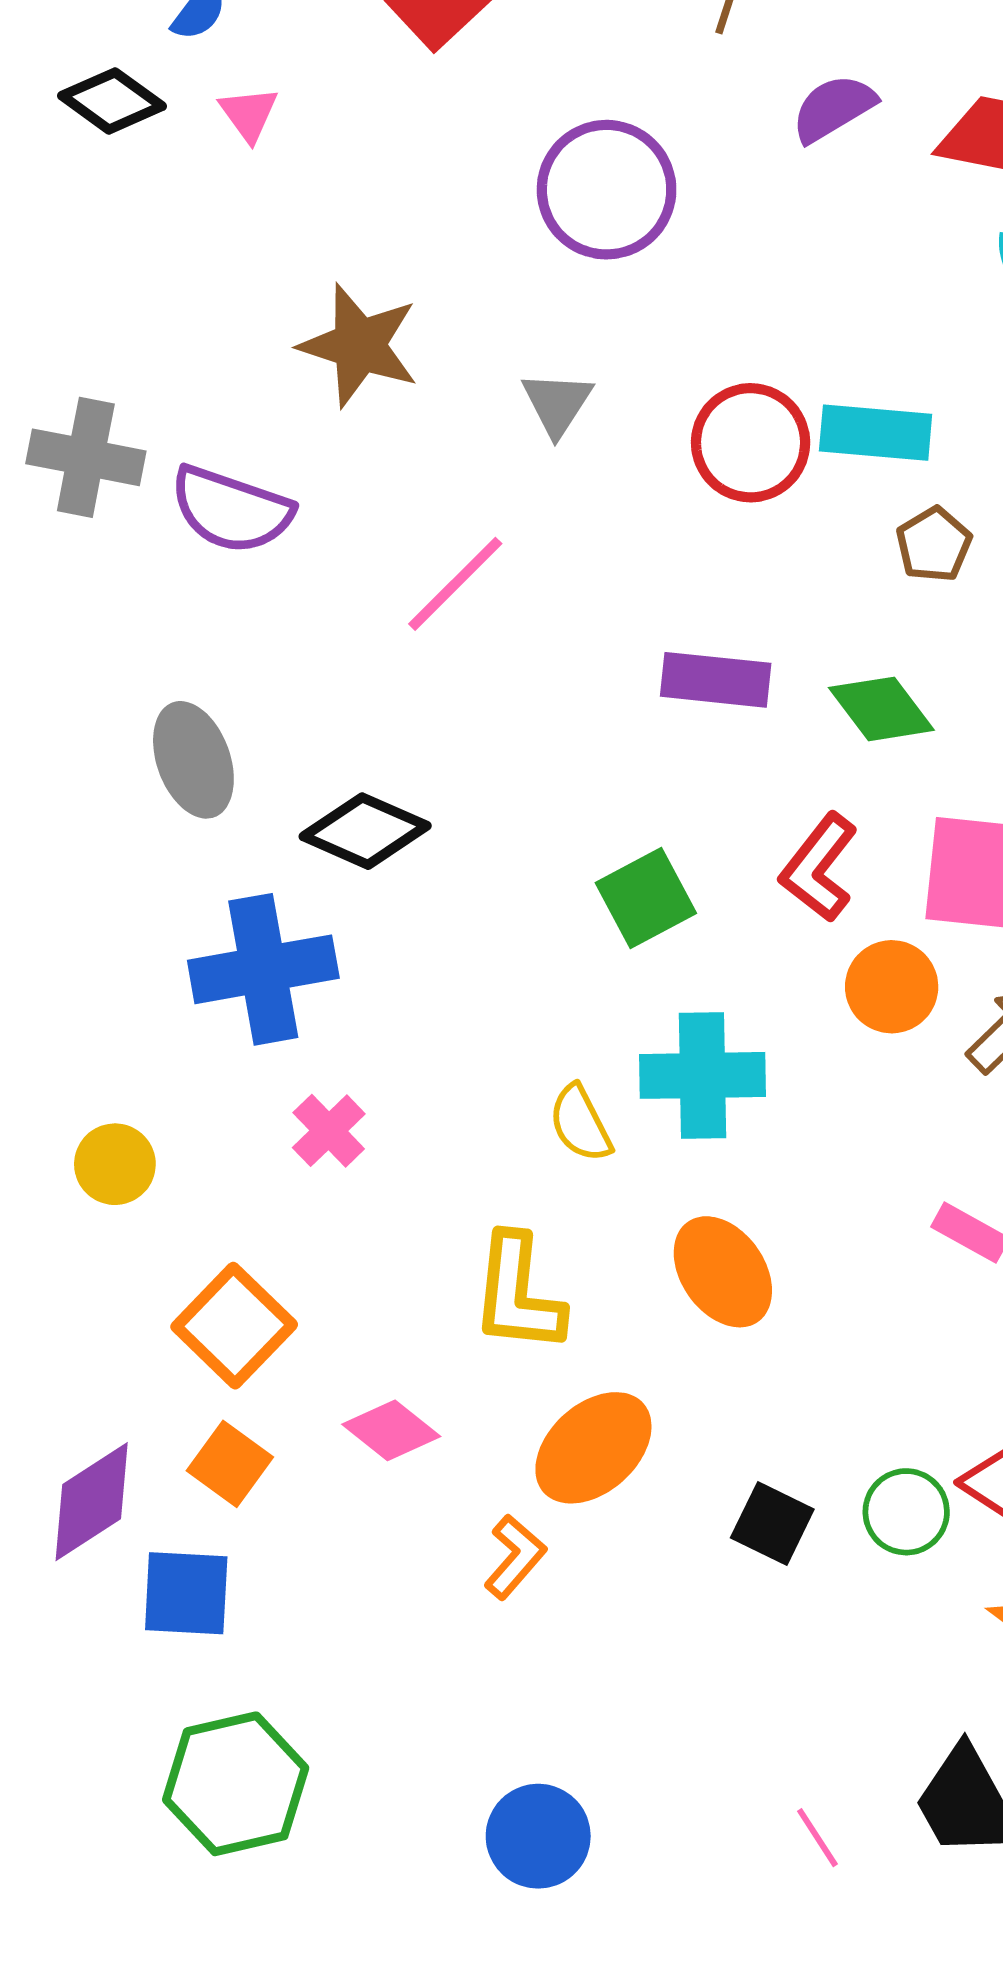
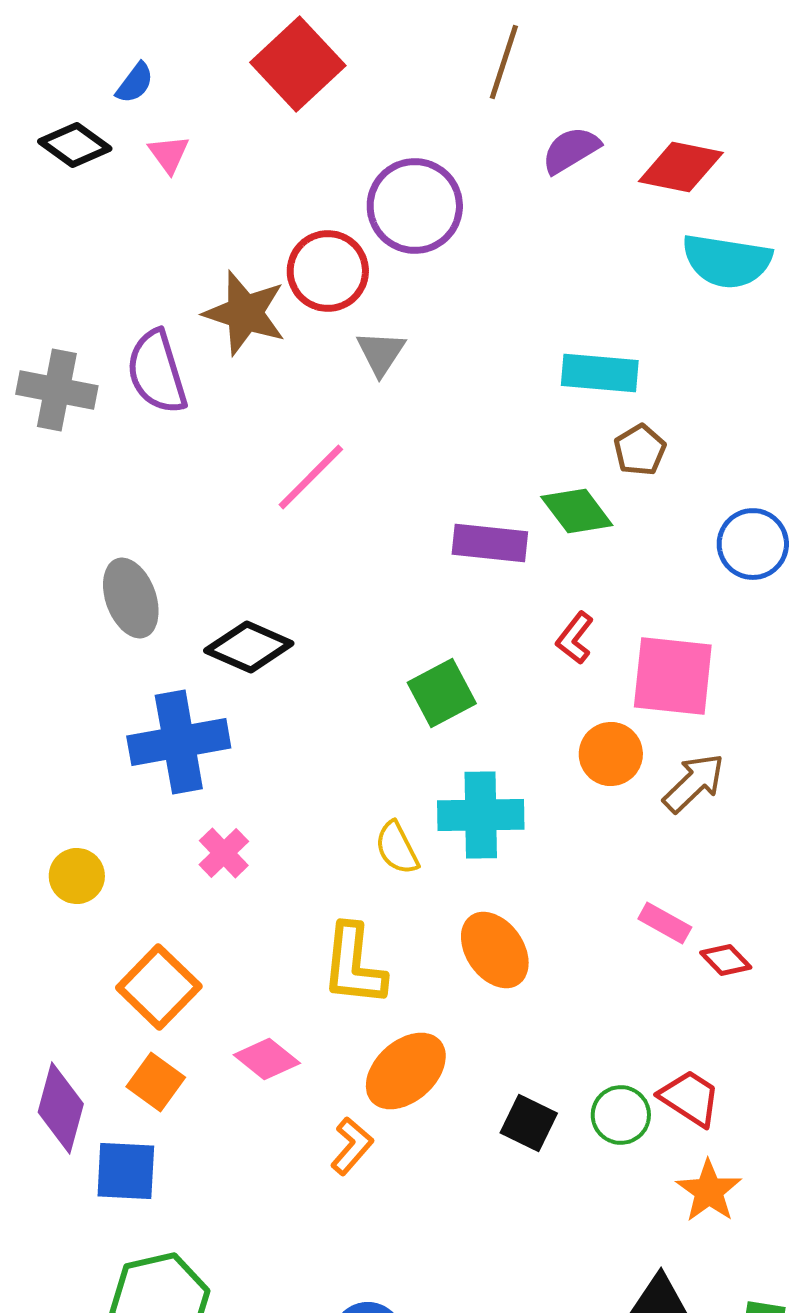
red circle: (751, 443) -> (328, 271), moved
purple semicircle: (231, 510) -> (157, 372), moved, turned 54
green diamond: (881, 709) -> (577, 511), moved
red L-shape: (819, 867) -> (575, 638), moved, size x0.7
purple diamond: (92, 1502) -> (61, 1108), turned -42

